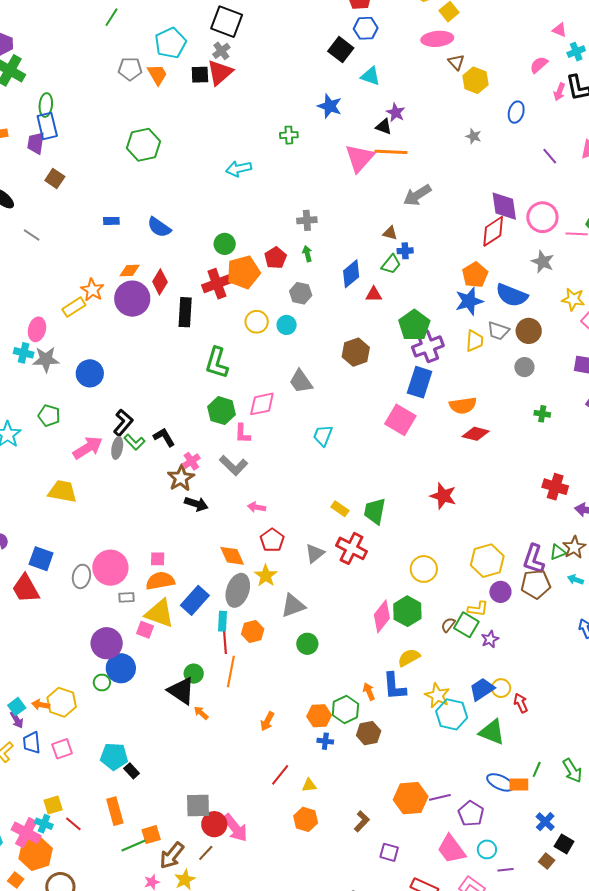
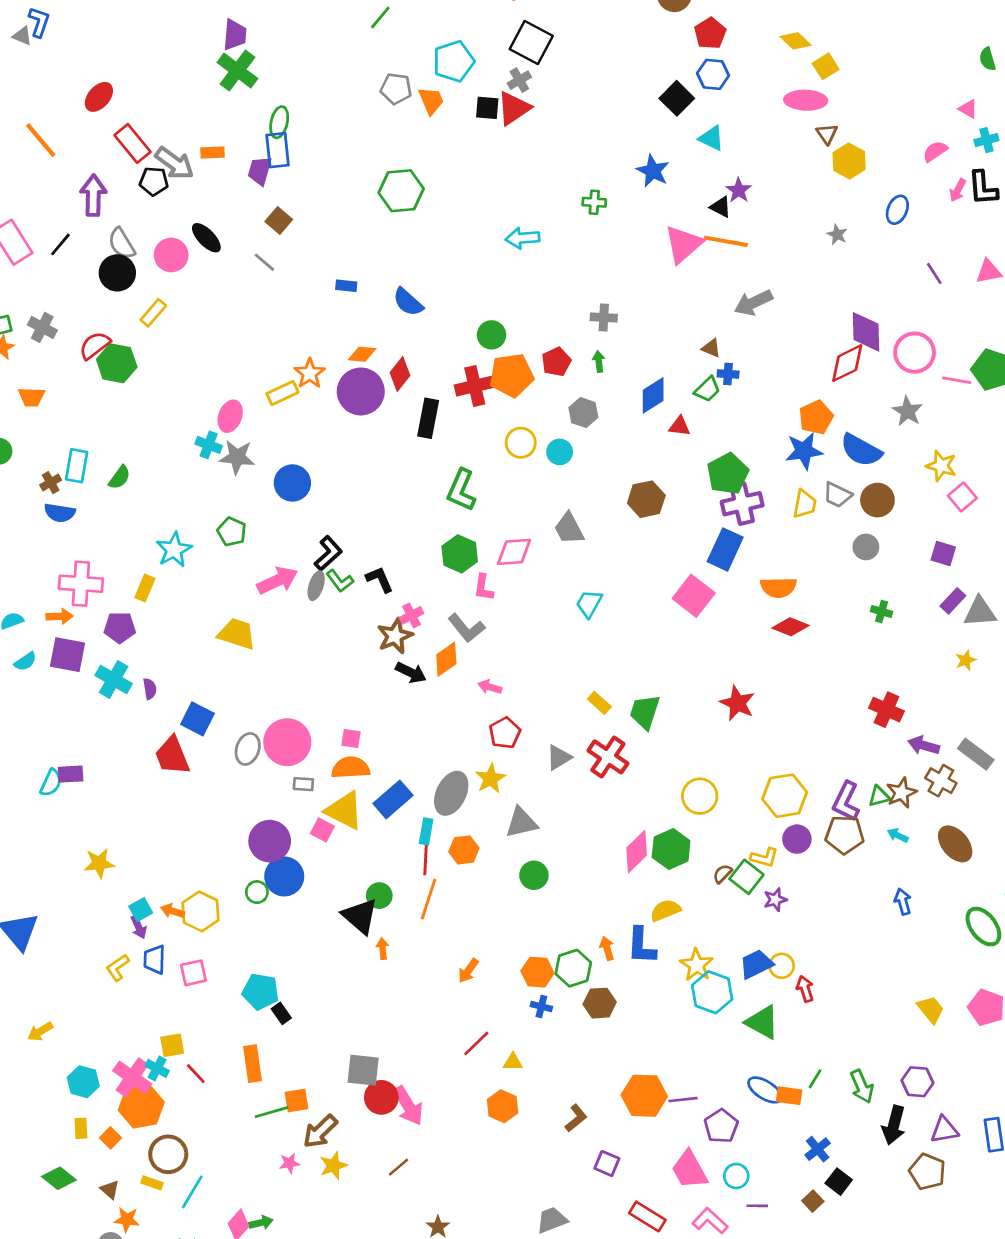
gray line: (32, 235) -> (264, 262), moved
orange diamond: (232, 556) -> (446, 659), moved, turned 72
orange arrow: (201, 713) -> (383, 949), turned 35
brown line: (206, 853) -> (399, 1167), moved

